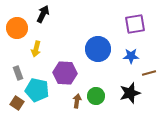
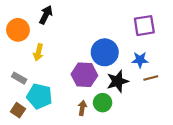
gray rectangle: (18, 73) -> (19, 78), turned -40
purple hexagon: (65, 73) -> (84, 75), moved
brown line: (149, 73) -> (151, 78), moved
black star: (130, 93) -> (118, 81), moved

